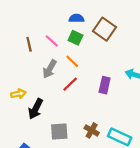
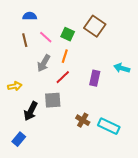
blue semicircle: (77, 18) -> (30, 16), moved
orange line: (72, 61) -> (65, 56), turned 64
black arrow: (36, 109) -> (31, 111), moved
gray square: (59, 131) -> (53, 100), moved

